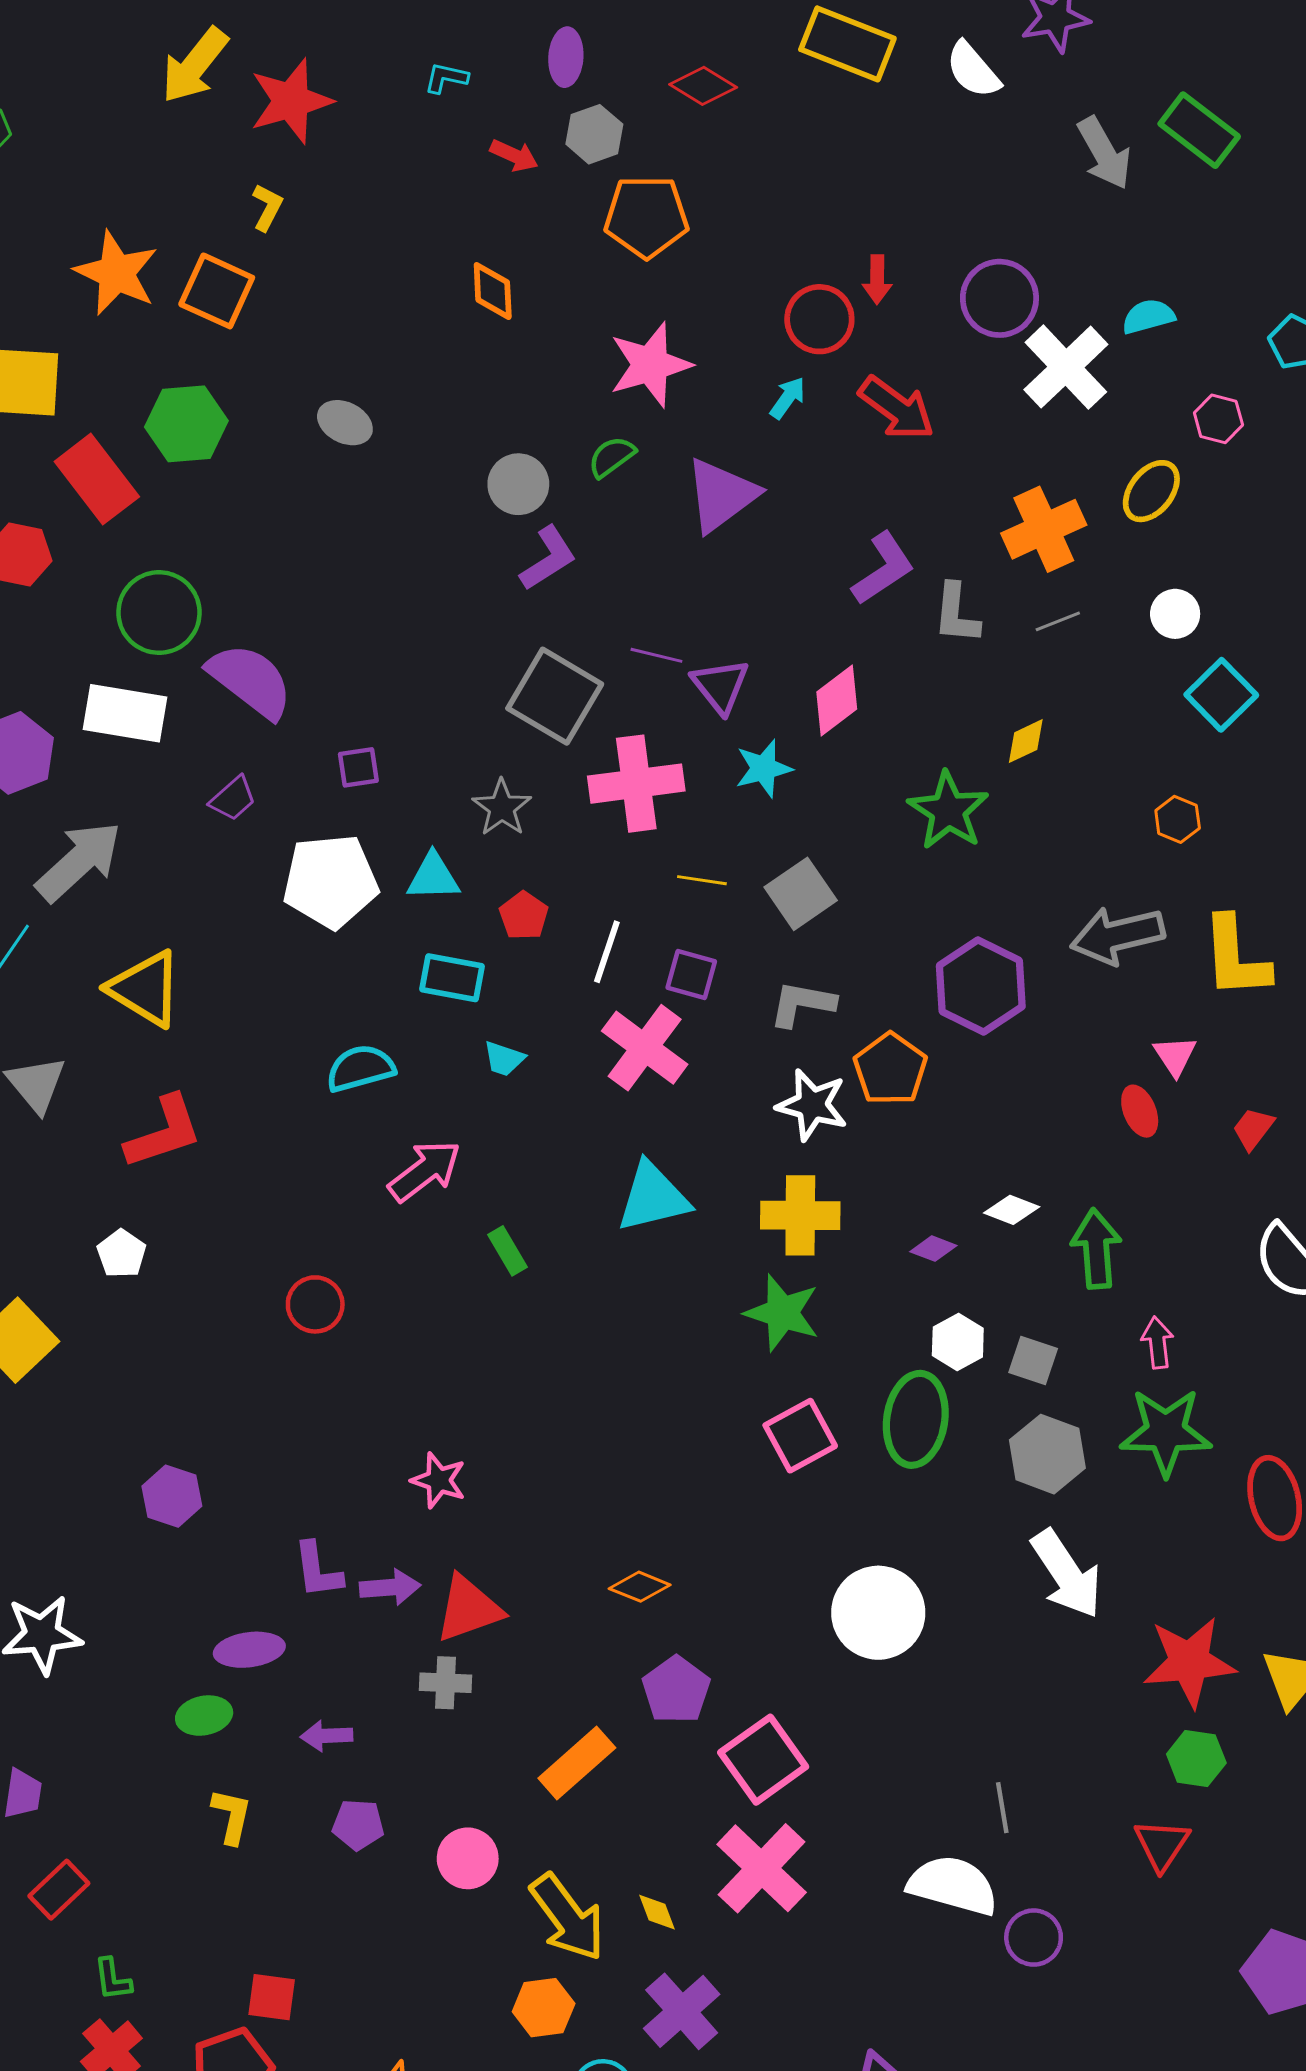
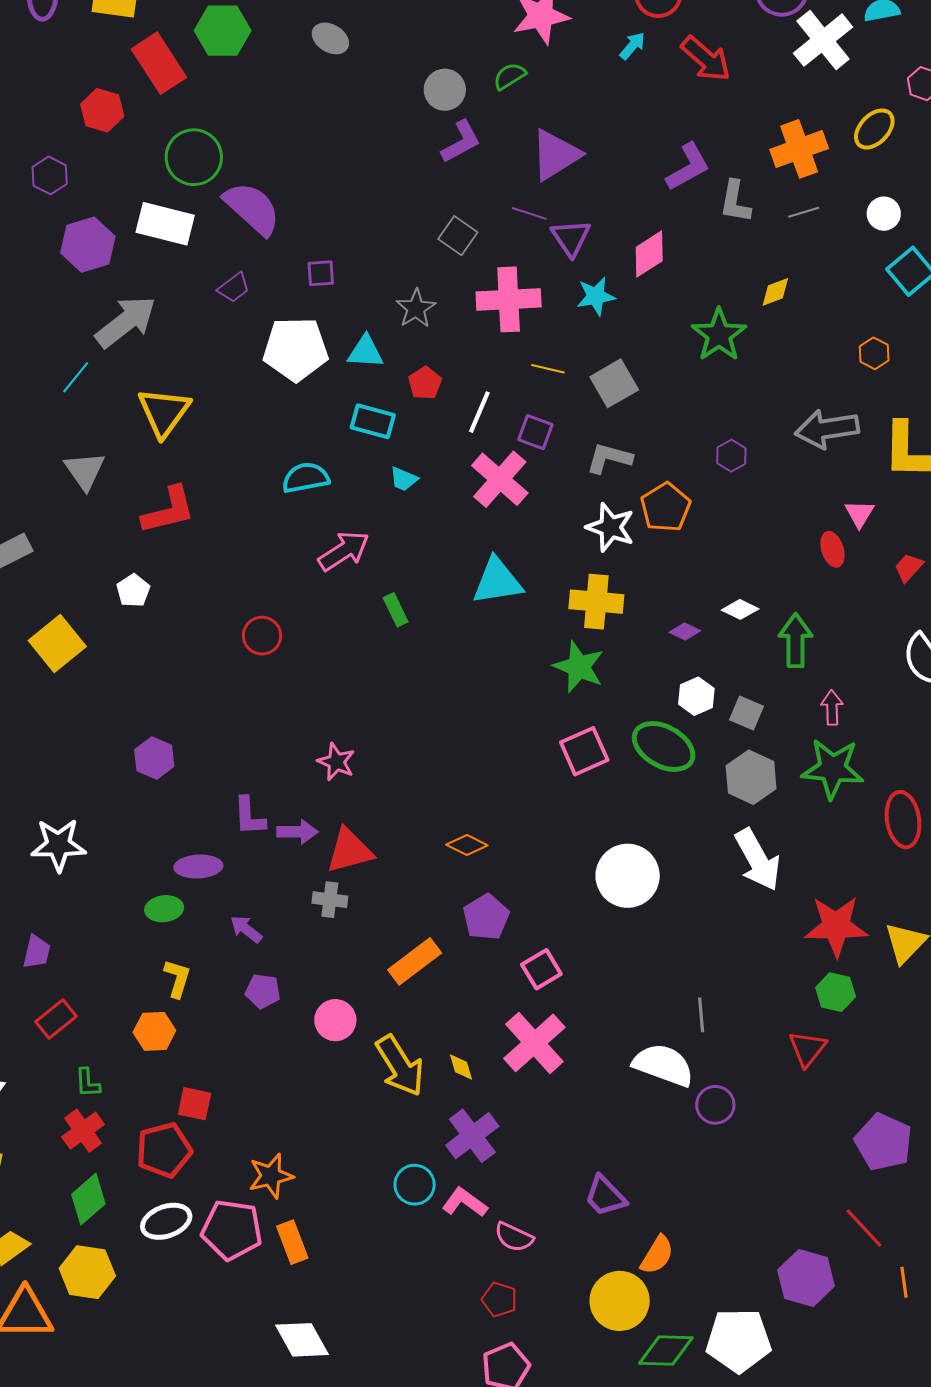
purple triangle: (721, 495) -> (555, 155), moved
gray square: (555, 696) -> (458, 236), size x0.6
purple hexagon: (981, 986) -> (731, 456), size x0.5
yellow triangle: (145, 989) -> (164, 412), turned 30
green ellipse: (916, 1419) -> (664, 746), turned -74
purple arrow: (326, 1736) -> (246, 929), turned 36
pink square: (763, 1760) -> (541, 969), size x0.7
orange hexagon: (544, 2008) -> (154, 1031), moved

